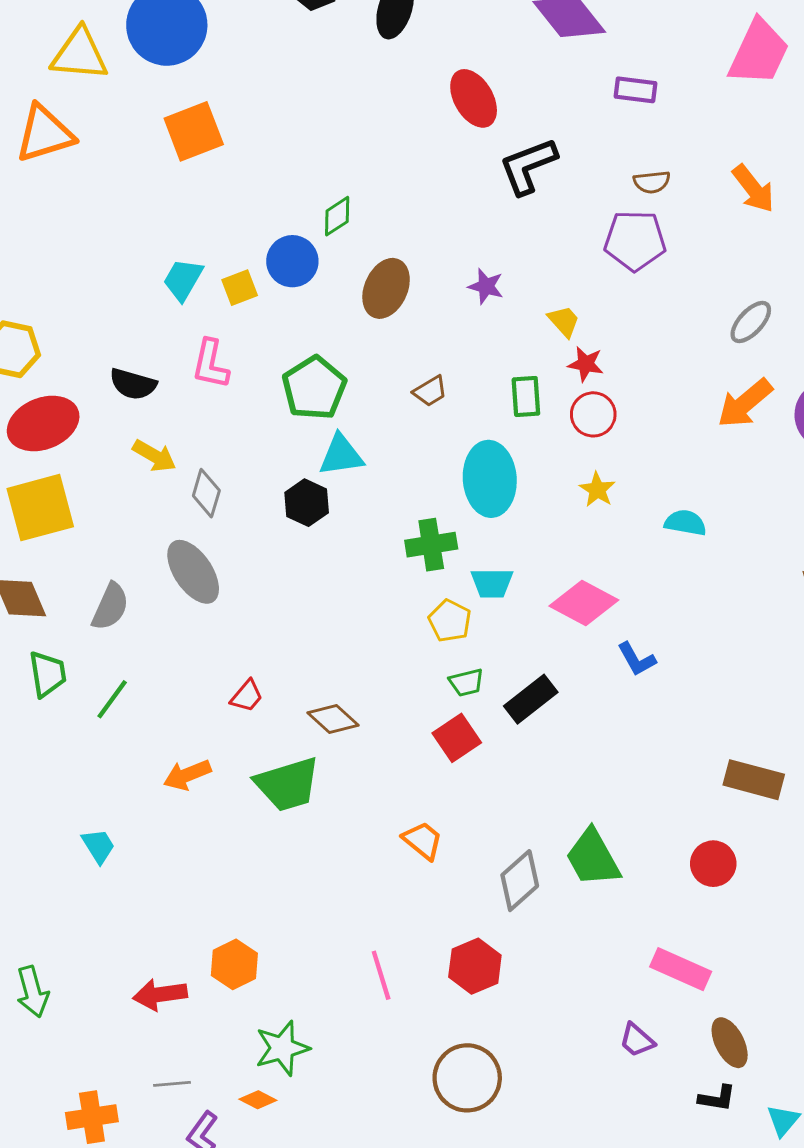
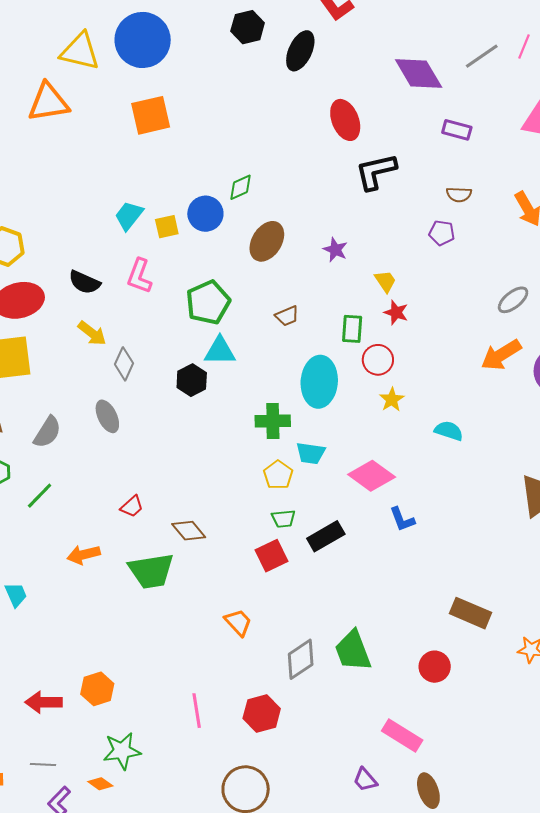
purple pentagon: (635, 241) -> (442, 233), size x0.6
red circle: (593, 414) -> (378, 360), moved
gray ellipse: (193, 572) -> (107, 416), size x0.7

